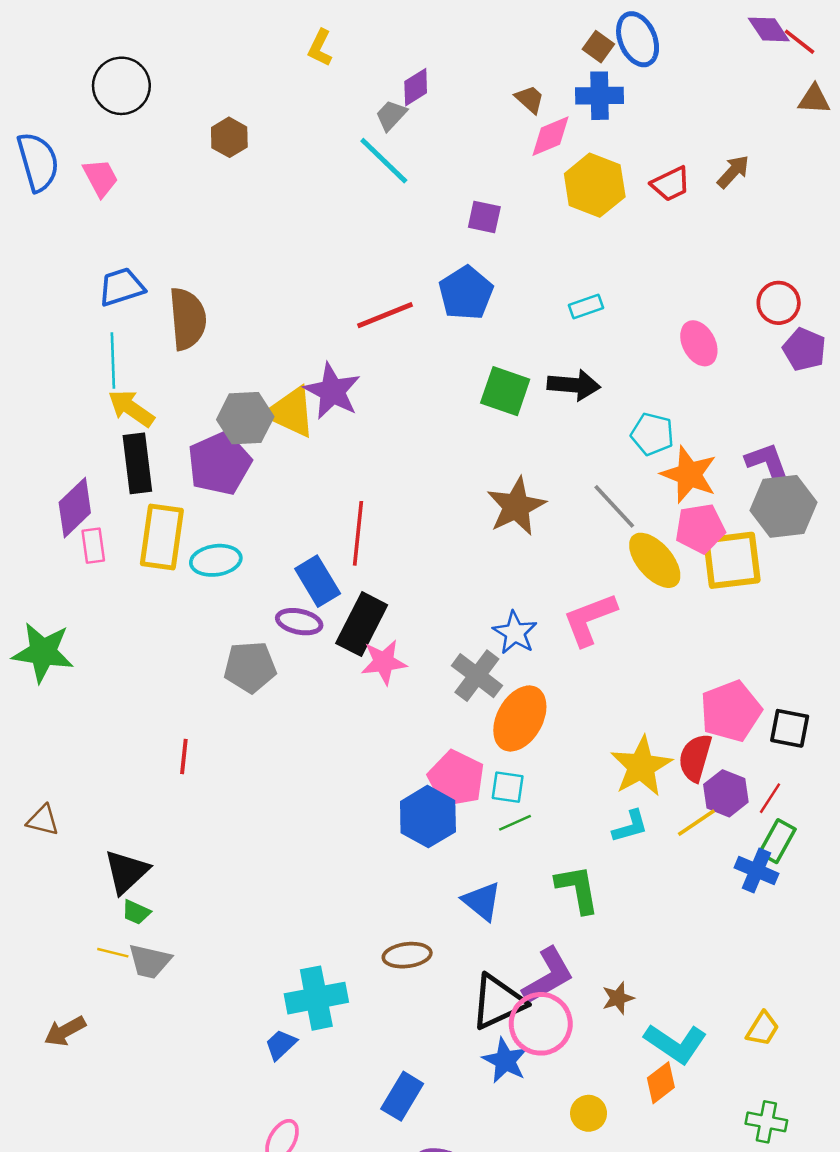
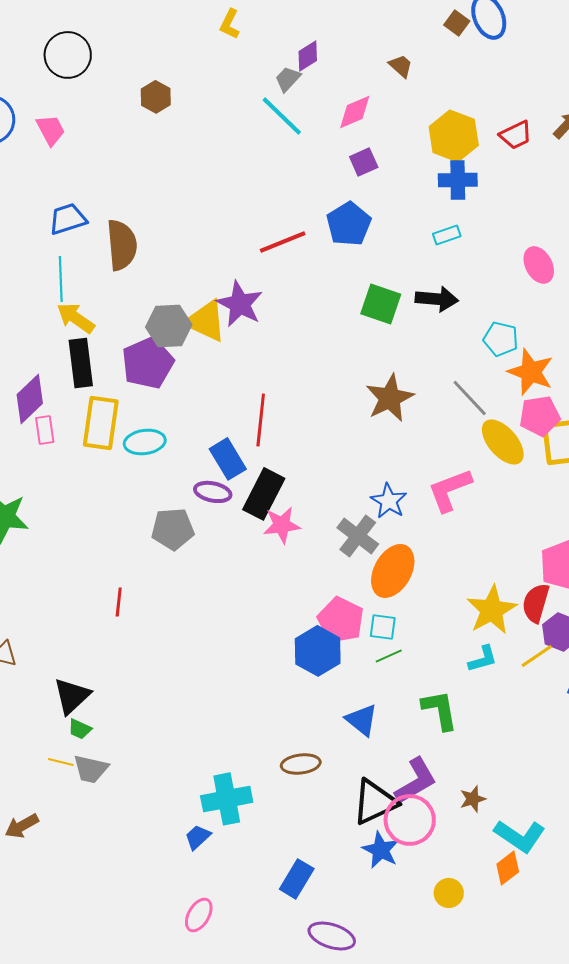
blue cross: (600, 96) -> (458, 180), moved
pink diamond: (551, 136) -> (355, 112), moved
purple square: (484, 217) -> (364, 162), turned -36

